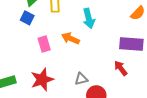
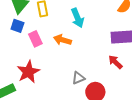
pink rectangle: (44, 44) -> (35, 39), moved
red star: (42, 80) -> (28, 72), moved

